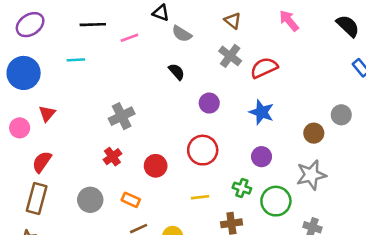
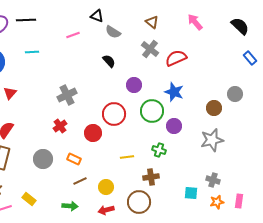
black line: (93, 25) -> (26, 20), moved
red circle: (203, 150) -> (114, 114), moved
green circle: (276, 201) -> (152, 111), moved

